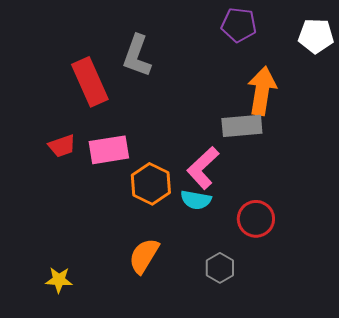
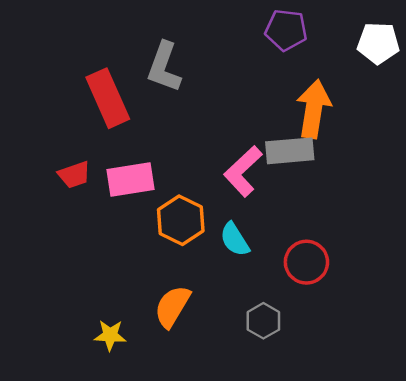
pink L-shape: (203, 168) -> (243, 171), moved
cyan semicircle: (196, 200) -> (235, 239), turned 48
yellow star: (59, 280) -> (110, 335), moved

